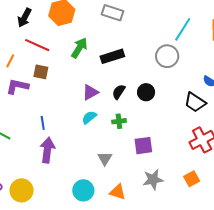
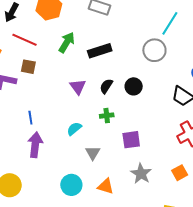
purple triangle: (90, 92) -> (78, 87), turned -36
cyan semicircle: (89, 117) -> (74, 129), moved
gray star: (153, 180) -> (141, 174), turned -30

